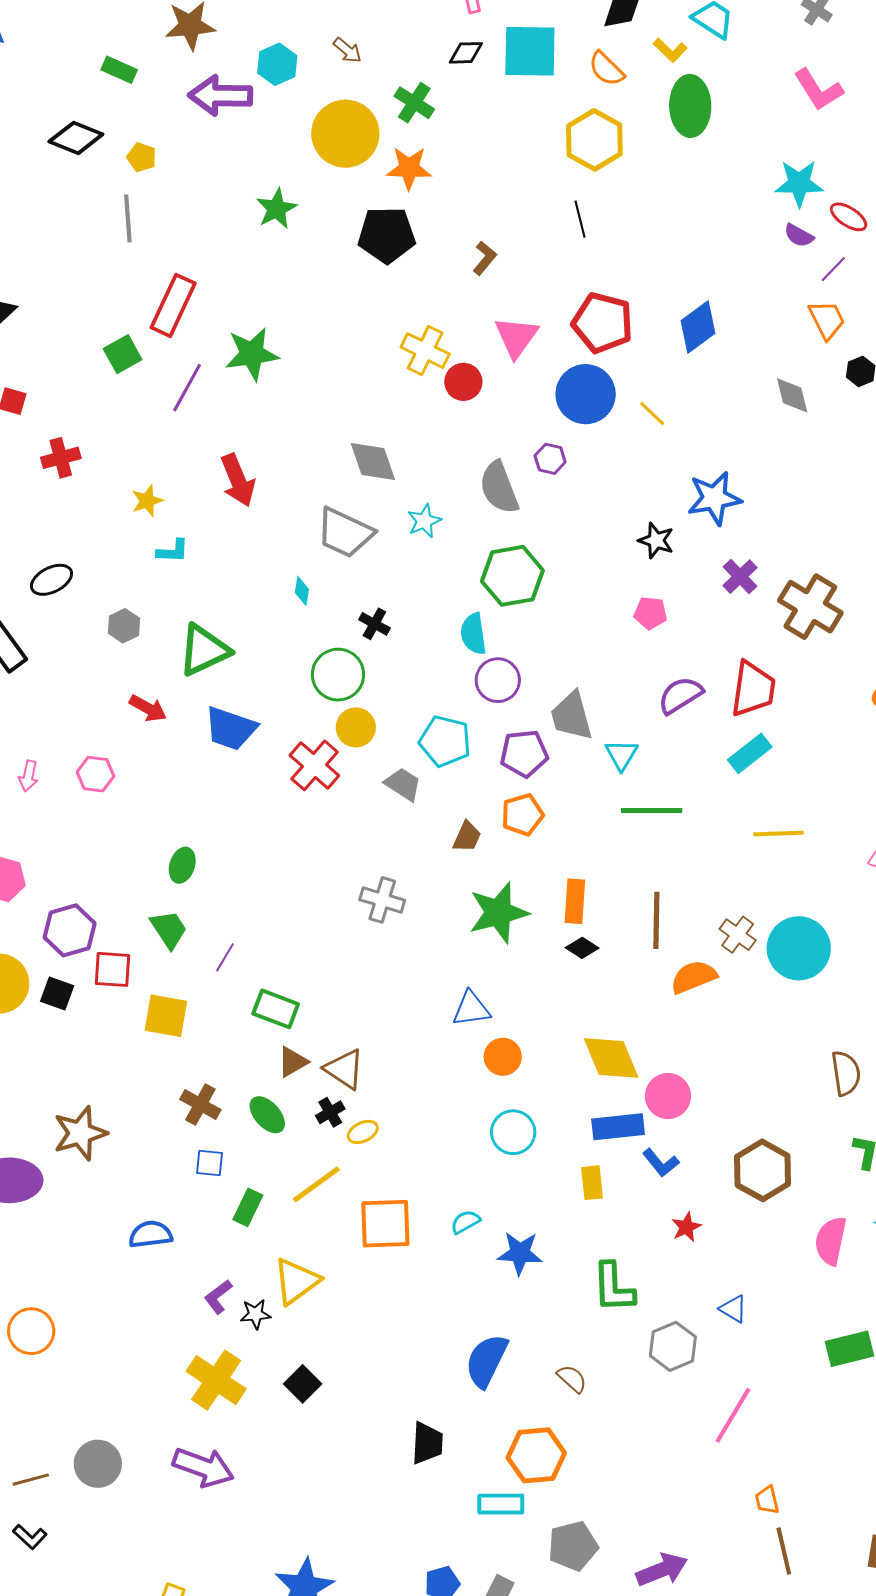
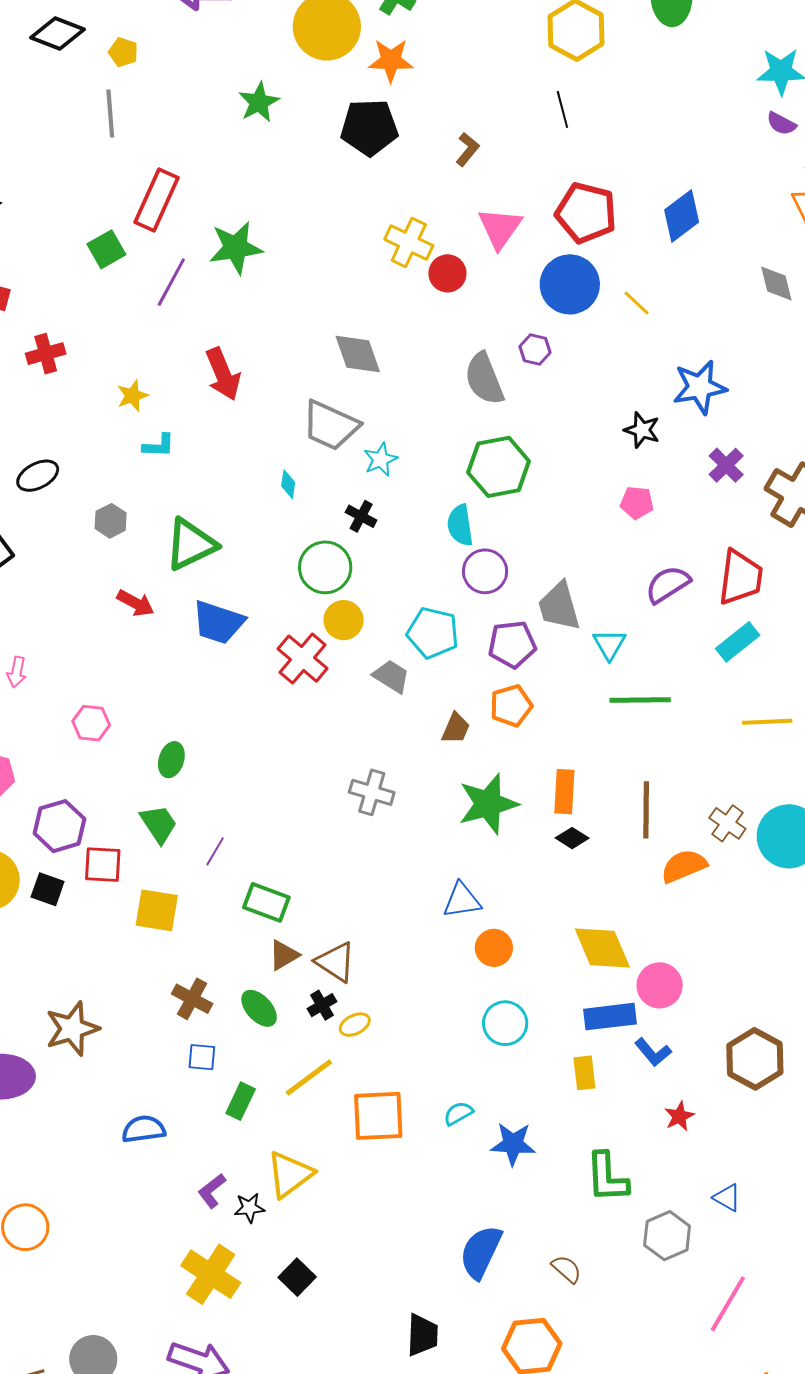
cyan star: (424, 521) -> (381, 460), moved
pink hexagon: (95, 774) -> (91, 723), moved

